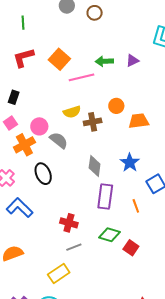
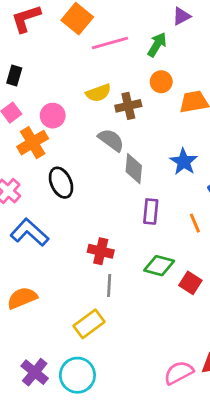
green arrow: (104, 61) -> (157, 45), moved, turned 126
gray semicircle: (59, 140) -> (111, 140), moved
purple rectangle: (105, 196) -> (151, 211), size x0.7
gray line: (74, 247) -> (109, 285), turned -63

